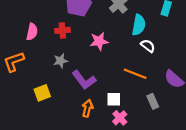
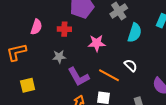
white semicircle: (148, 46) -> (131, 65), moved
orange line: (135, 74) -> (109, 75), moved
yellow square: (42, 93) -> (28, 85), moved

